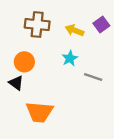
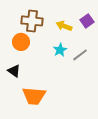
orange circle: (24, 62) -> (21, 42), moved
gray line: (93, 77) -> (80, 55), moved, turned -56

